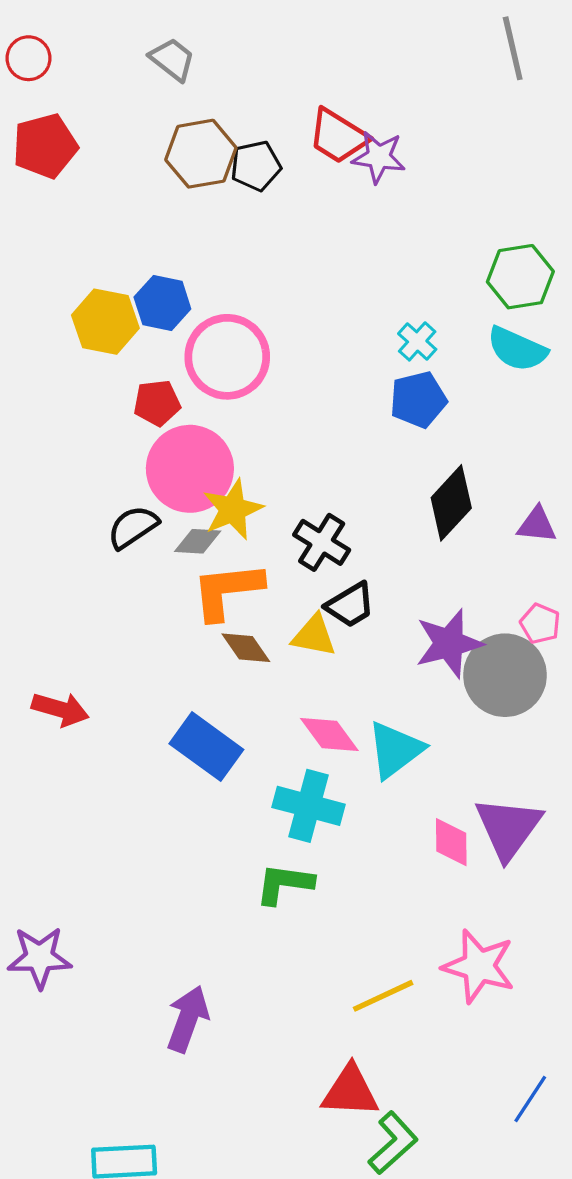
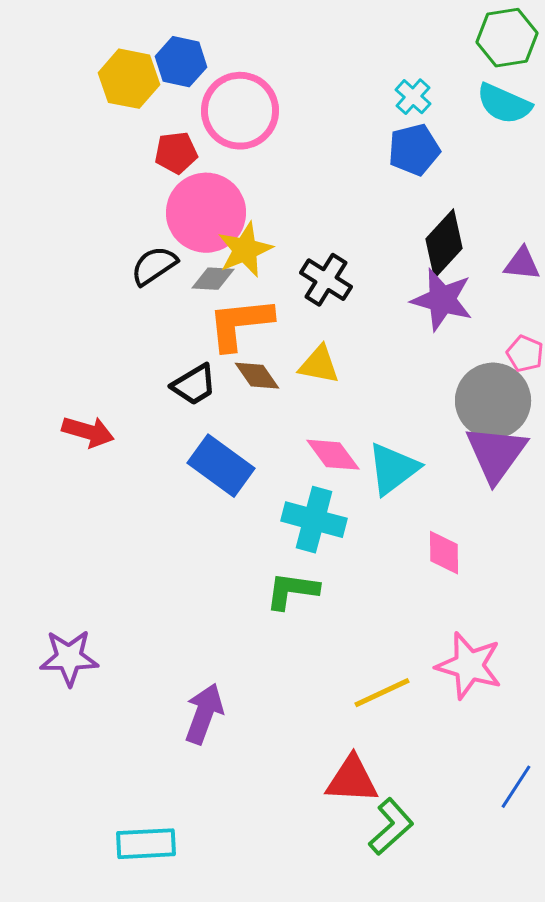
black trapezoid: (350, 605) -> (194, 385), moved
purple star: (449, 643) -> (442, 300), moved, turned 30
purple triangle: (508, 828) -> (496, 454), moved

